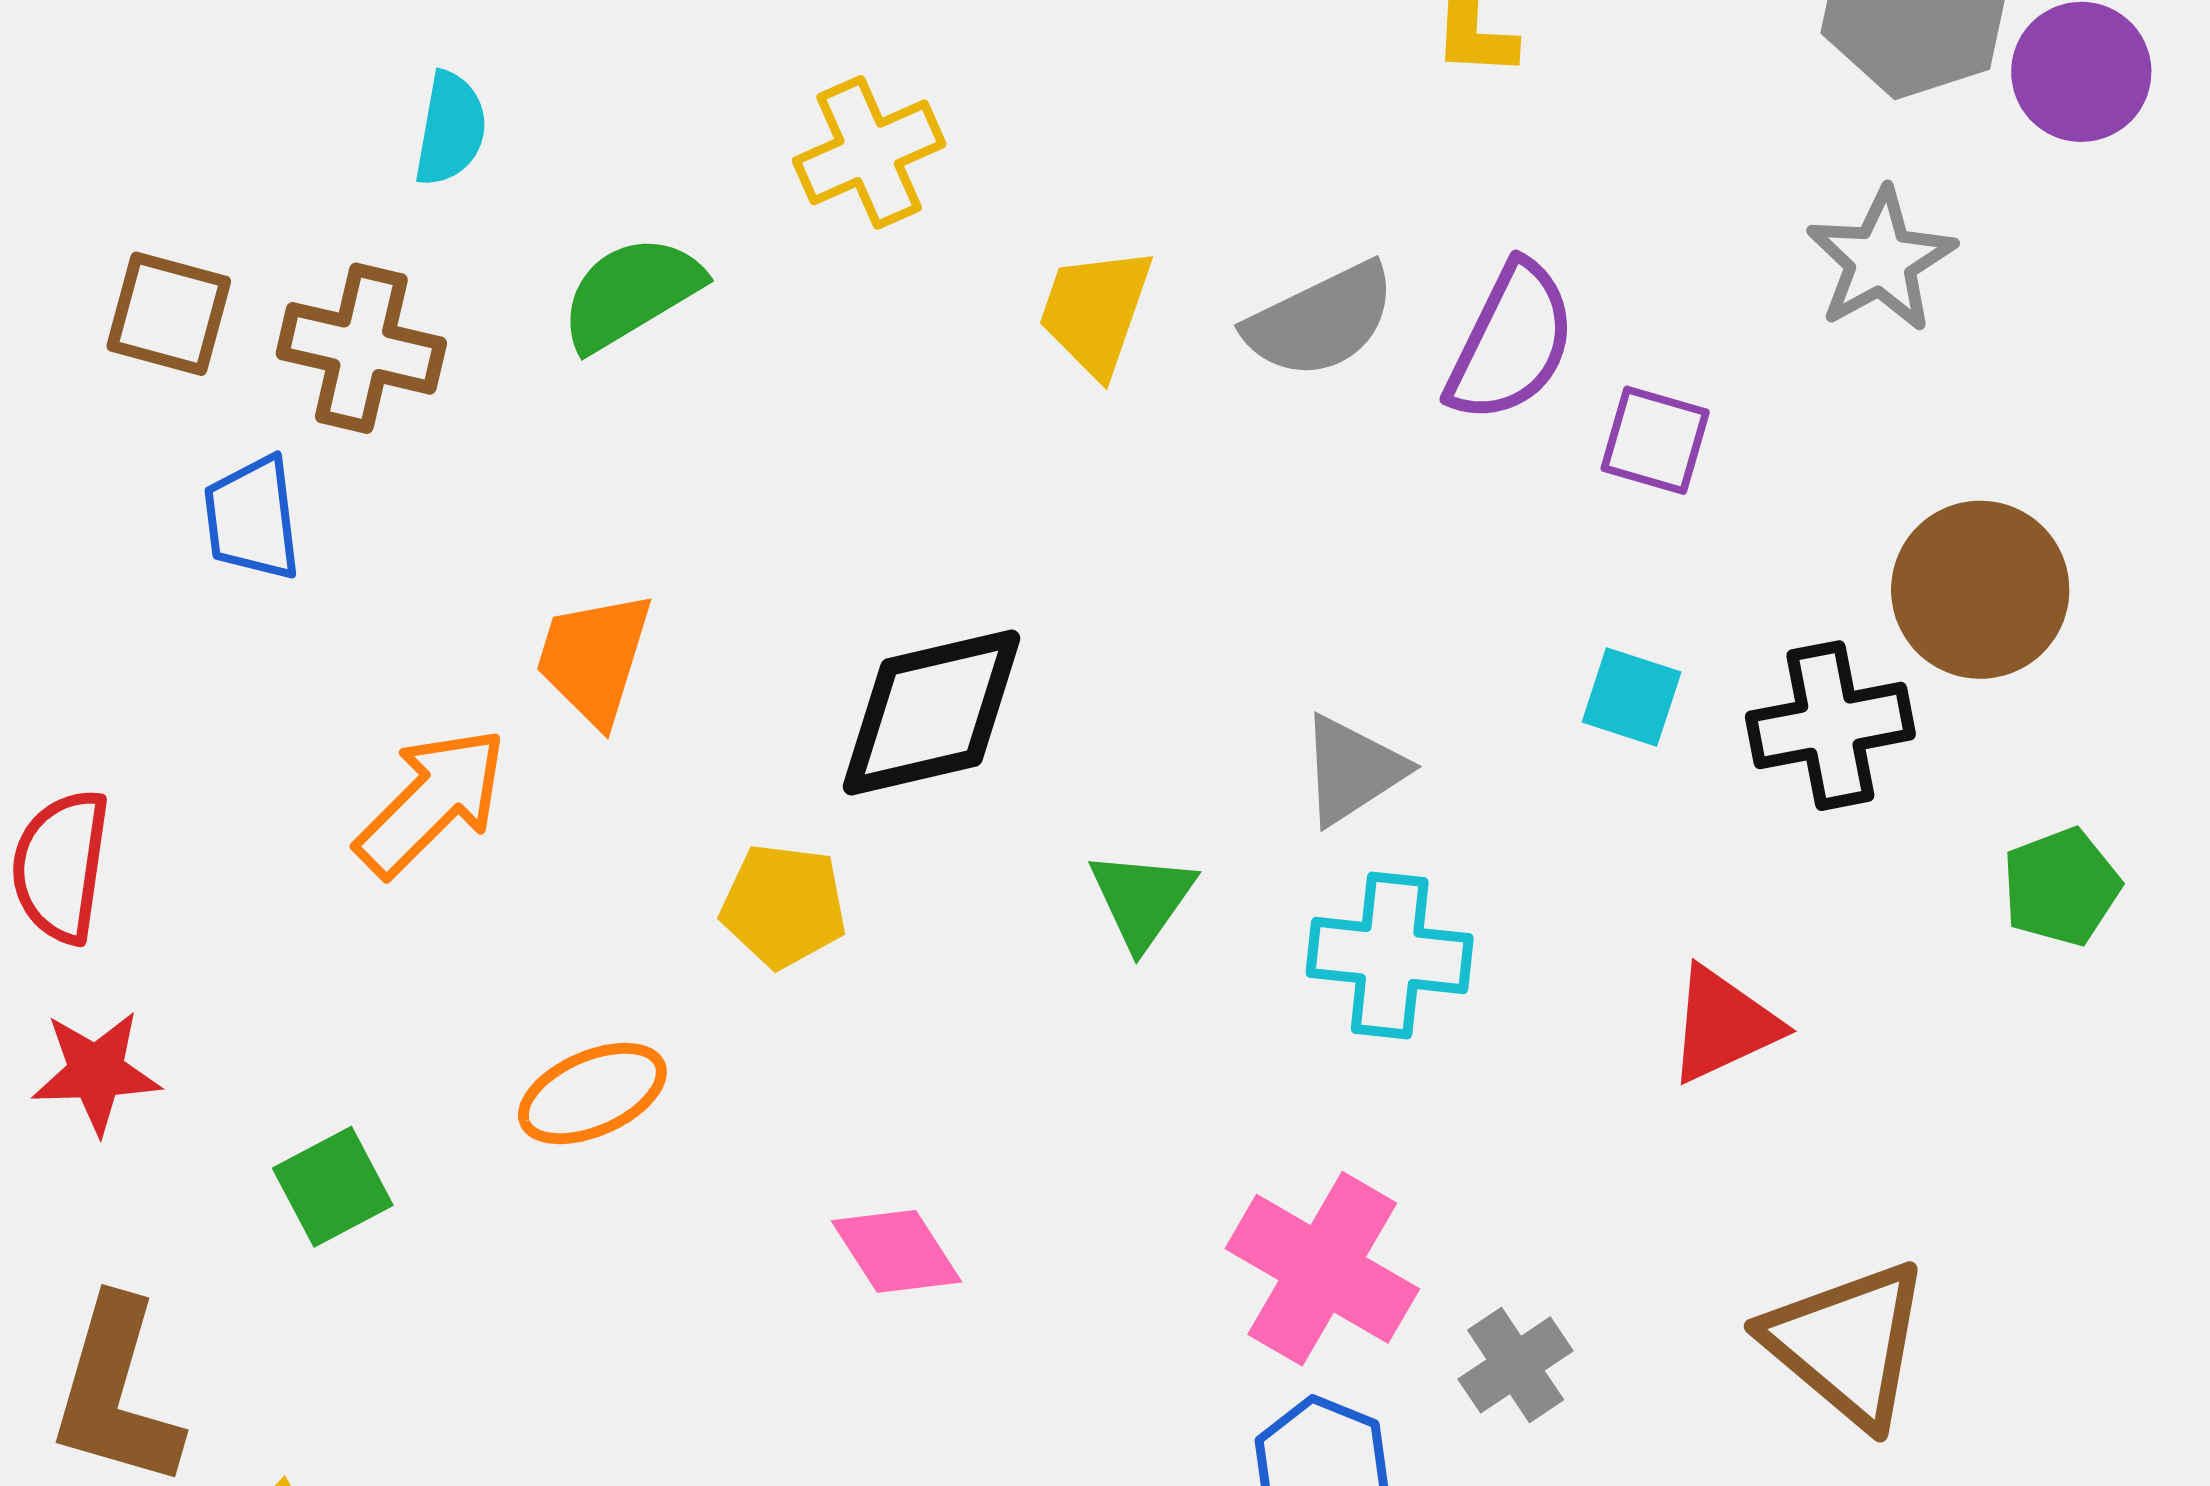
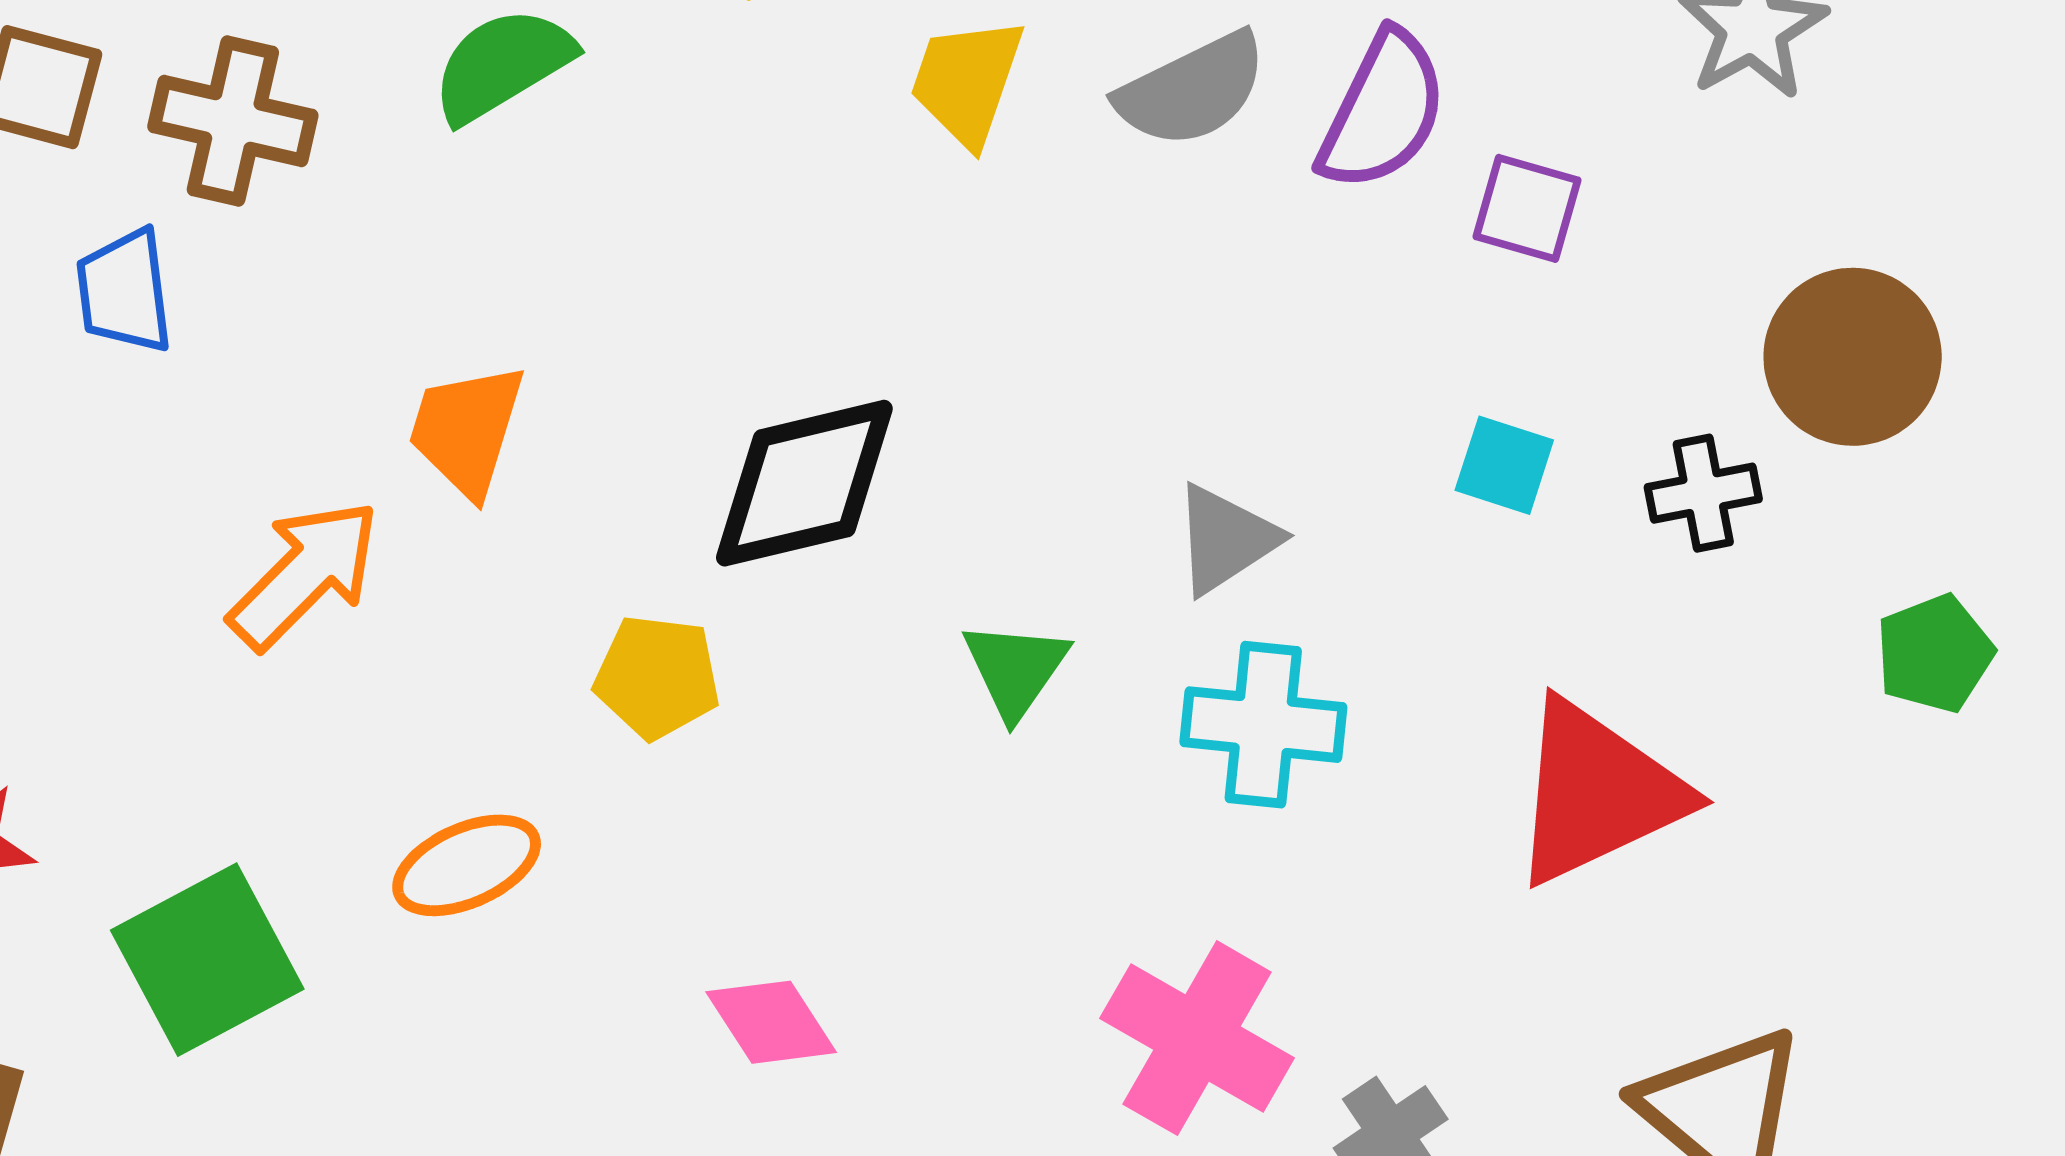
black cross: (1830, 726) -> (1703, 493), size x0.7
red triangle: (1723, 1025) -> (1597, 793), size x1.6
green square: (333, 1187) -> (207, 960), size x1.6

